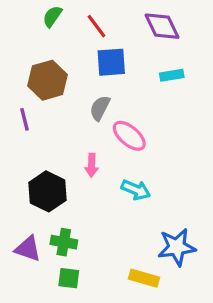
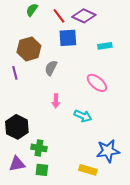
purple diamond: (162, 26) -> (84, 16), moved, turned -40
gray semicircle: (100, 108) -> (51, 68), moved
pink ellipse: (129, 136) -> (97, 83), moved
black hexagon: (47, 191) -> (17, 127), moved
purple triangle: (28, 249) -> (17, 164), moved, turned -30

